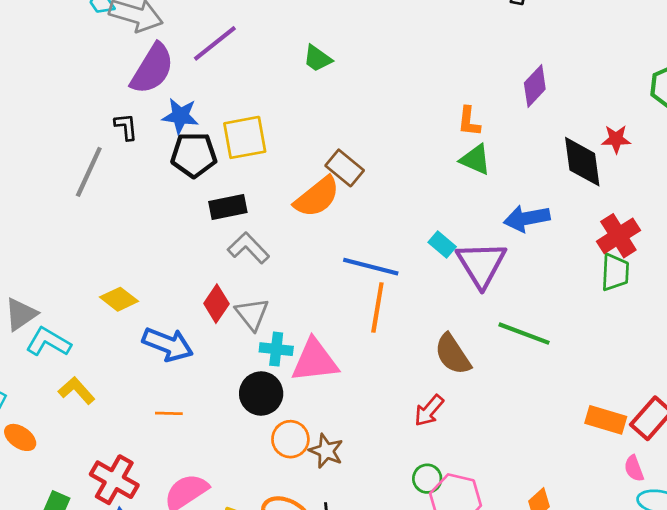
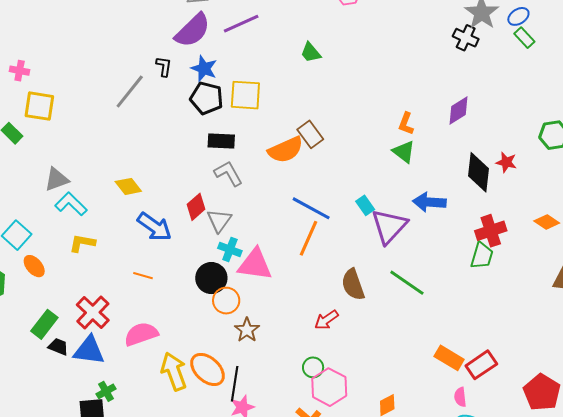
yellow L-shape: (77, 390) -> (82, 243), turned -52
orange circle: (290, 439) -> (226, 301), moved

